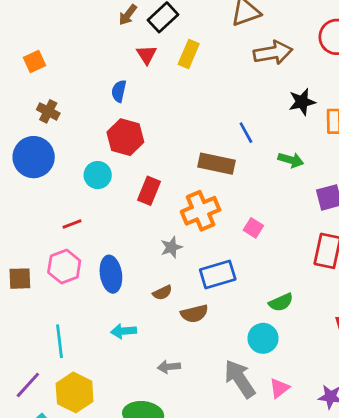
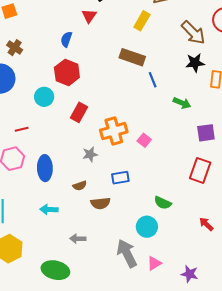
brown arrow: (273, 53) -> (193, 33), moved, turned 48
yellow rectangle: (189, 54) -> (142, 21), moved
brown rectangle: (217, 164) -> (132, 57), moved
pink square: (253, 228) -> (144, 140), moved
blue rectangle: (218, 275) -> (120, 178), size x0.7
green semicircle: (281, 302) -> (163, 203), turned 42

